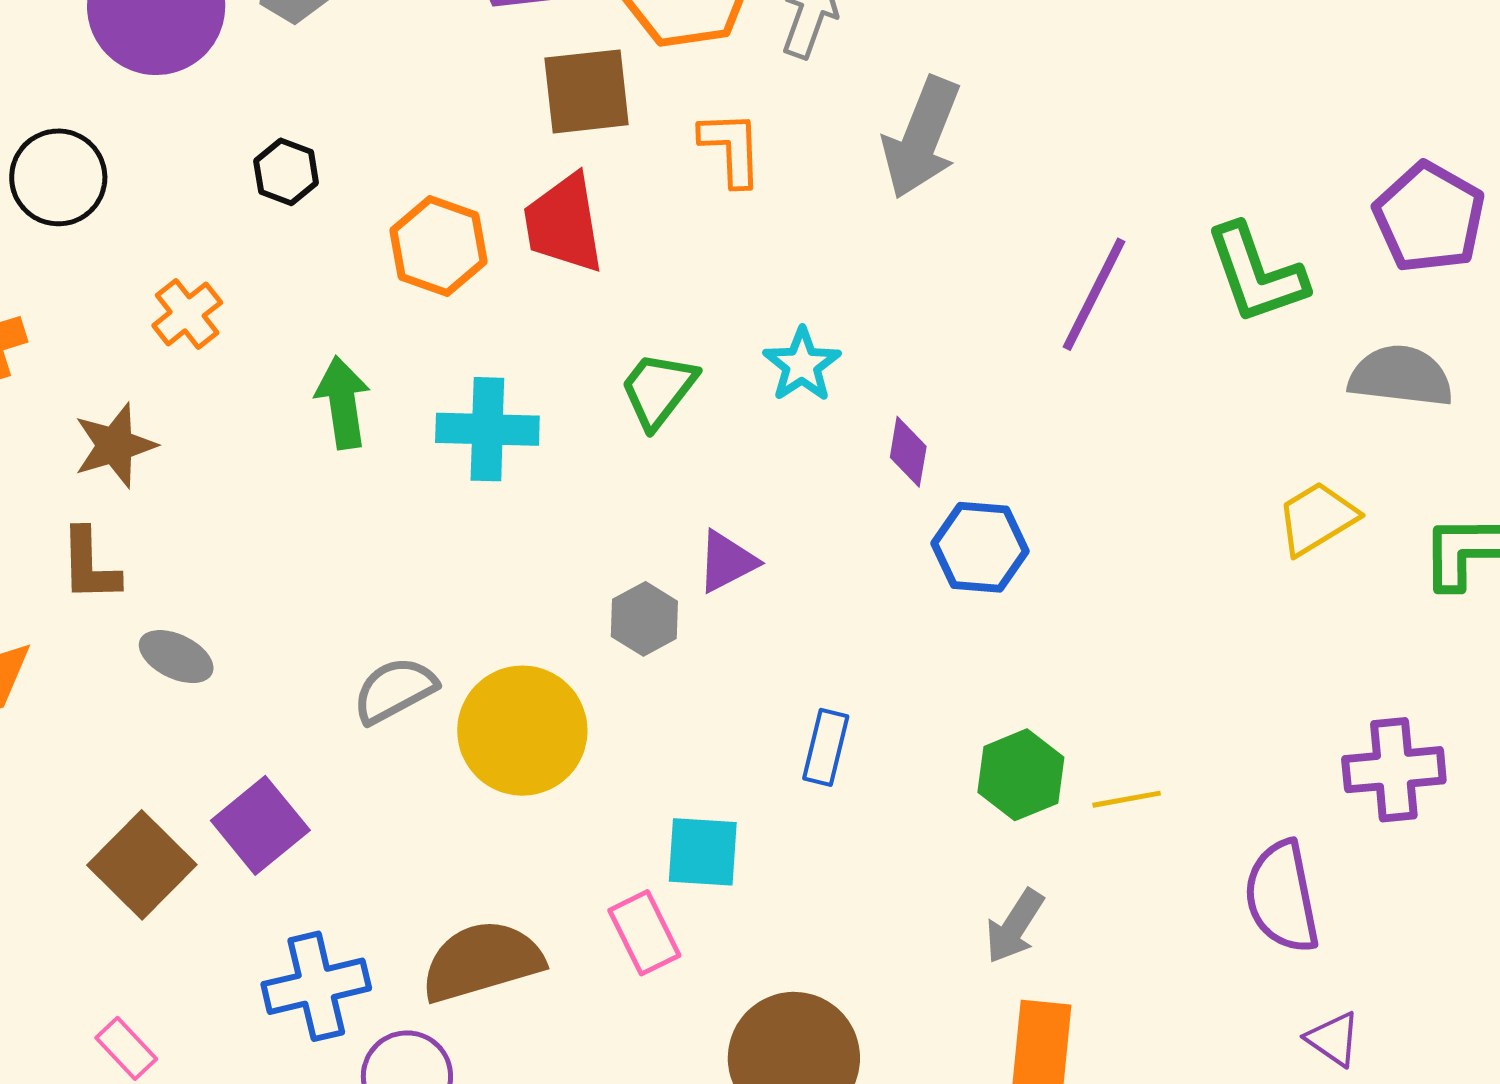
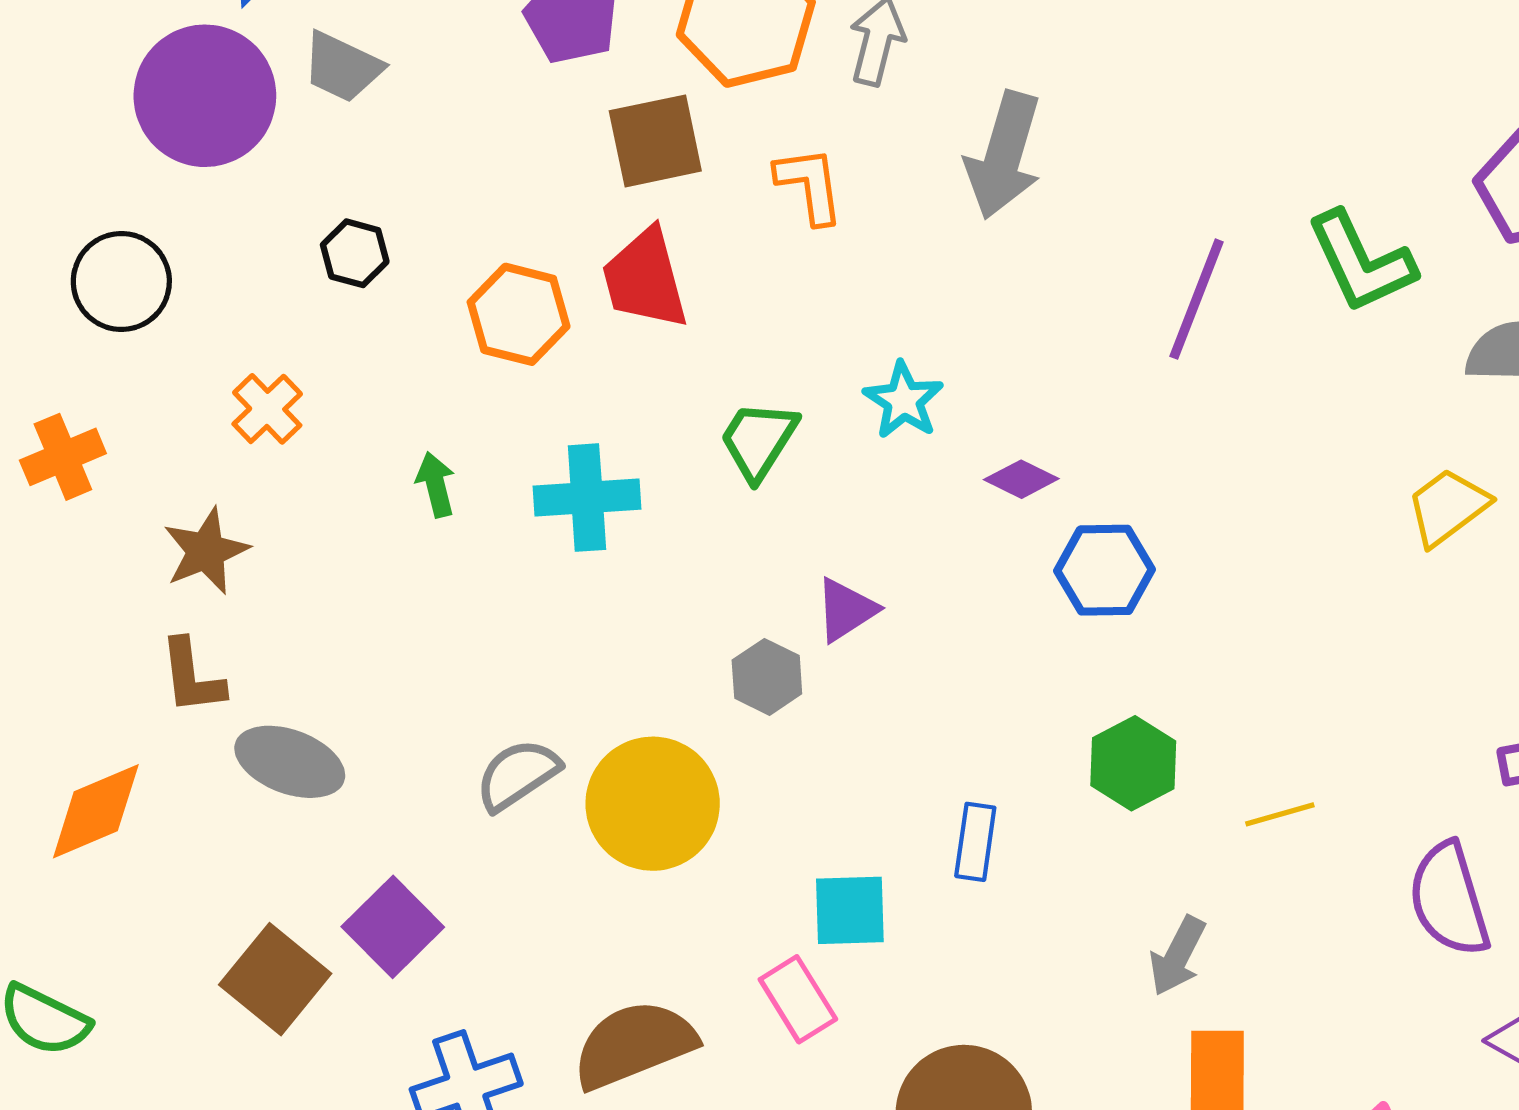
green arrow: (343, 403) -> (436, 485), size x0.7
purple diamond: (908, 452) -> (1021, 479), turned -68
gray ellipse: (176, 657) -> (290, 762), size x1.4
blue rectangle: (826, 747) -> (975, 842), moved
green hexagon: (1021, 775) -> (1133, 763), moved

